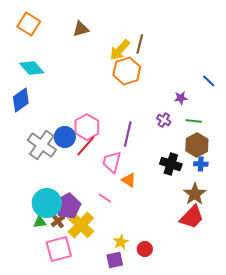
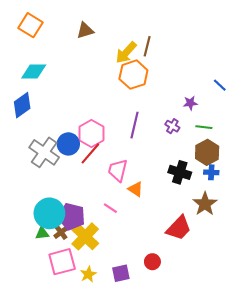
cyan diamond: (32, 68) -> (34, 71), turned -50
purple line: (128, 134) -> (135, 125), moved
purple pentagon: (68, 206) -> (71, 217), turned -30
red trapezoid: (192, 217) -> (179, 228), moved
yellow star: (121, 242) -> (88, 274), moved

